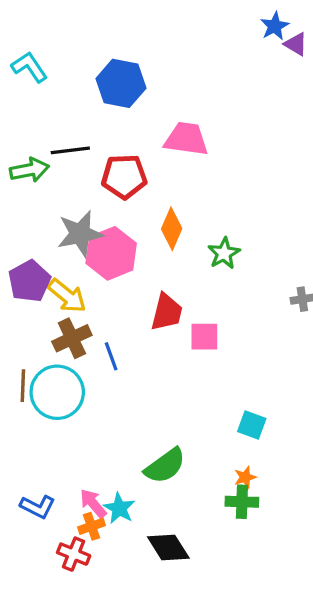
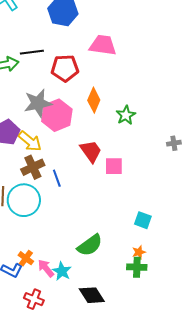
red trapezoid: (167, 312) -> (91, 151), turned -50
orange cross: (92, 526) -> (26, 258), moved, turned -35

